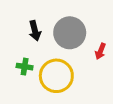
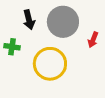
green cross: (25, 67) -> (12, 47), moved

